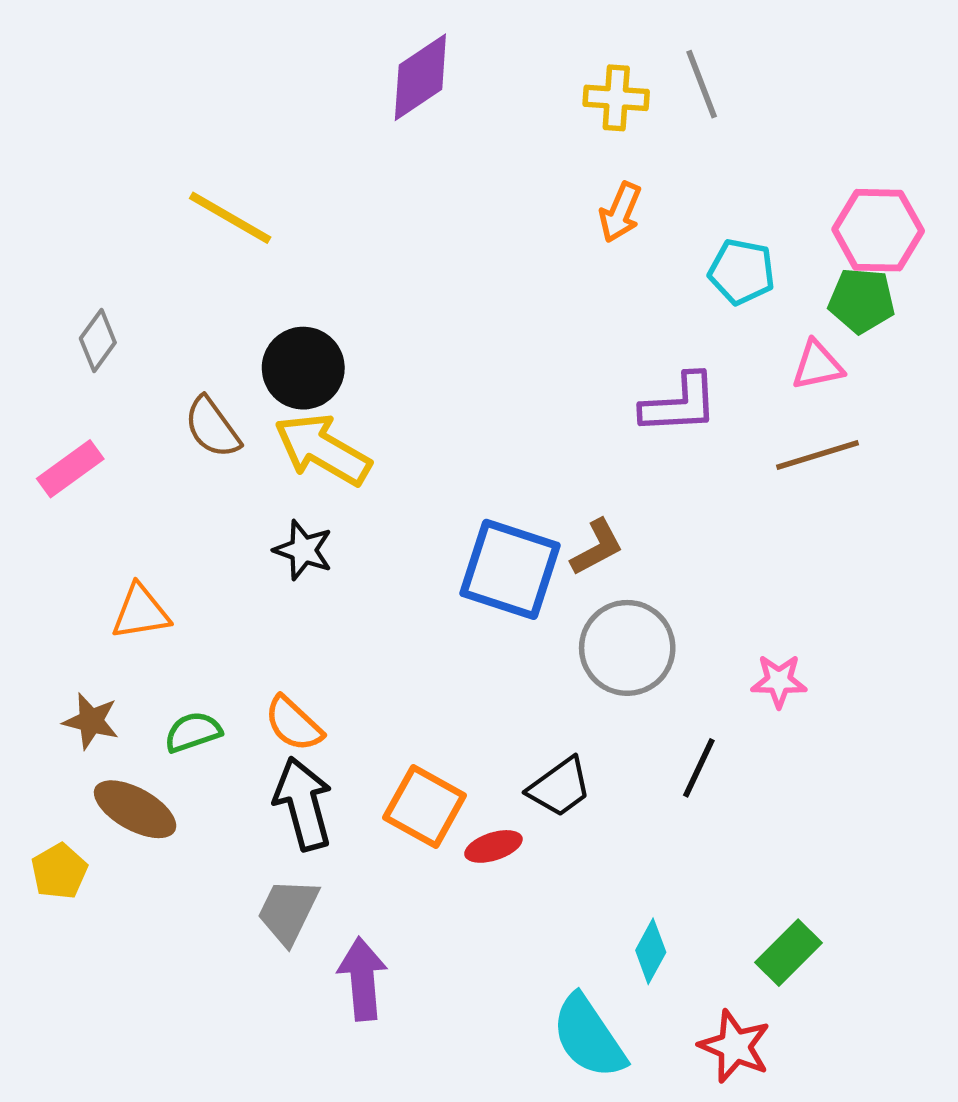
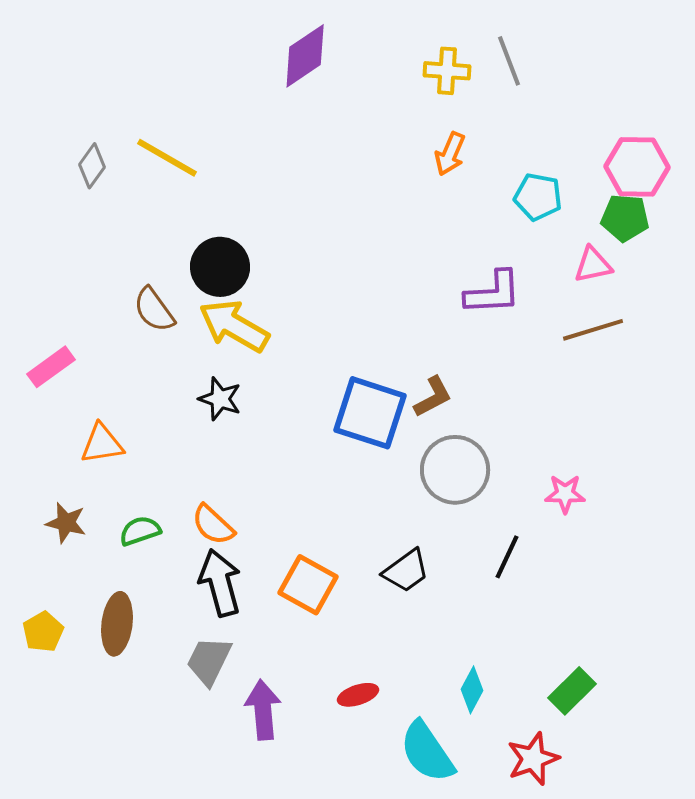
gray diamond: (98, 341) -> (92, 166), moved
pink rectangle: (70, 469) -> (51, 367), moved
brown ellipse: (135, 809) -> (117, 624), moved, turned 68
red ellipse: (493, 846) -> (358, 695), moved
red star: (735, 1046) -> (533, 759), turned 30

